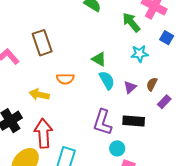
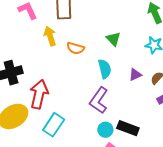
cyan semicircle: (107, 80) -> (105, 69), moved
yellow arrow: (39, 95) -> (50, 36), moved, turned 42
black rectangle: (134, 121) -> (128, 128), moved

